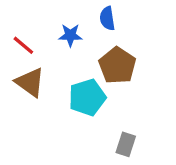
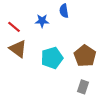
brown pentagon: (117, 65) -> (85, 56), moved
gray rectangle: (126, 144) -> (83, 87), moved

